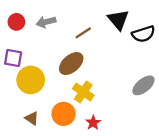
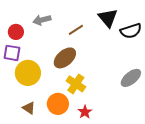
red circle: (16, 22) -> (16, 32), moved

